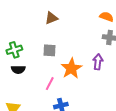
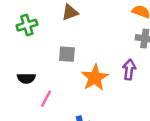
green cross: (14, 50) -> (27, 25), moved
pink line: (50, 84) -> (46, 99), moved

